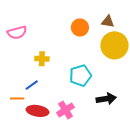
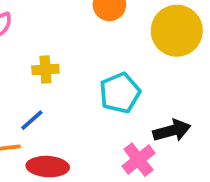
pink cross: (66, 110) -> (138, 160), moved

